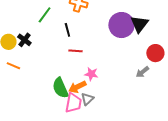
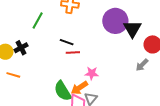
black triangle: (139, 24) -> (132, 29), moved
black line: (67, 30) -> (67, 42), moved, turned -48
black cross: (24, 40) -> (21, 48), turned 32

